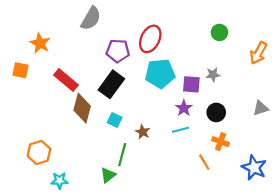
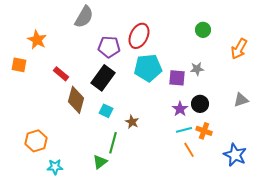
red rectangle: (66, 80) -> (61, 74), size x0.7
purple star: (184, 108) -> (180, 109), moved
cyan line: (181, 130) -> (184, 130), moved

